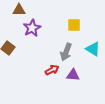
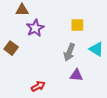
red arrow: (52, 70) -> (38, 86), moved

